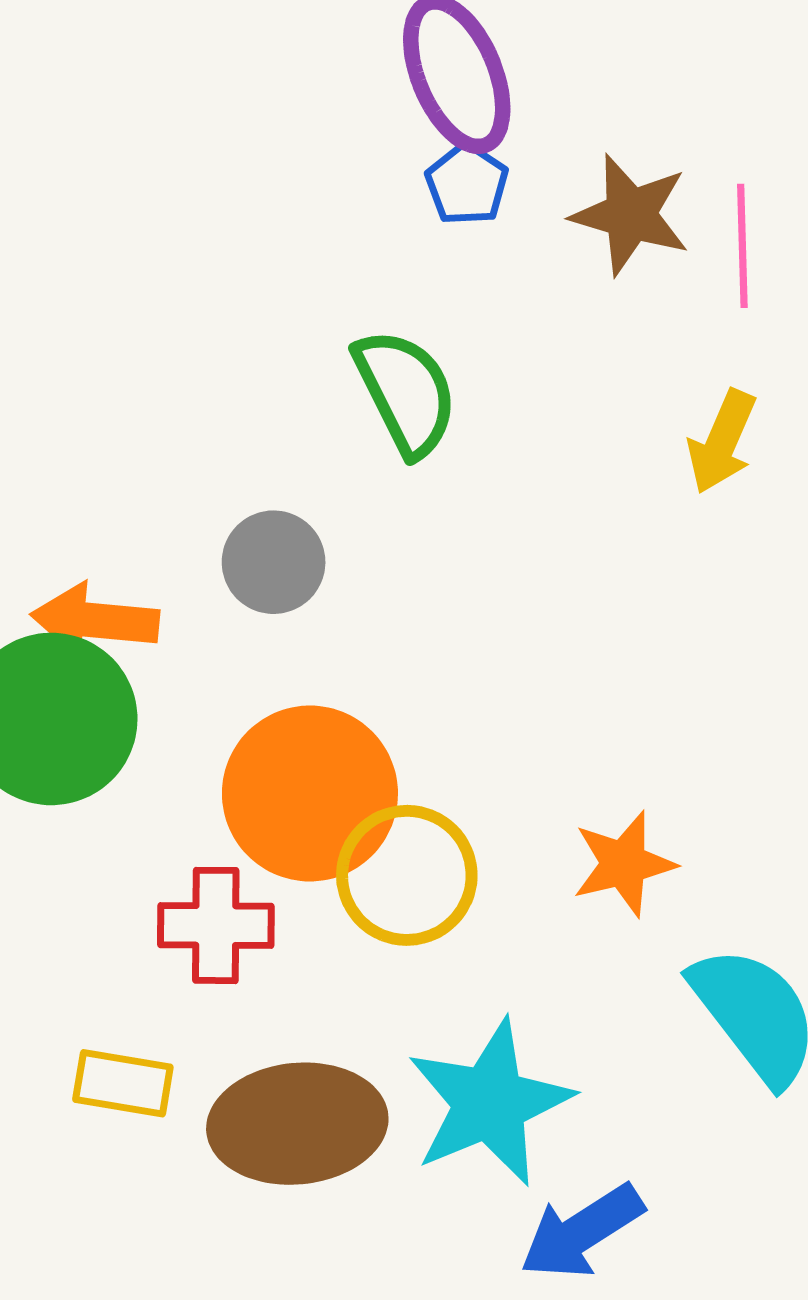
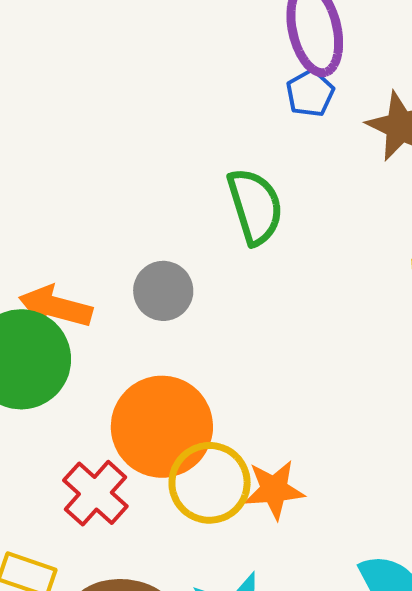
orange star: (624, 864) -> (274, 490), moved
red cross: (216, 925) -> (95, 493), turned 32

